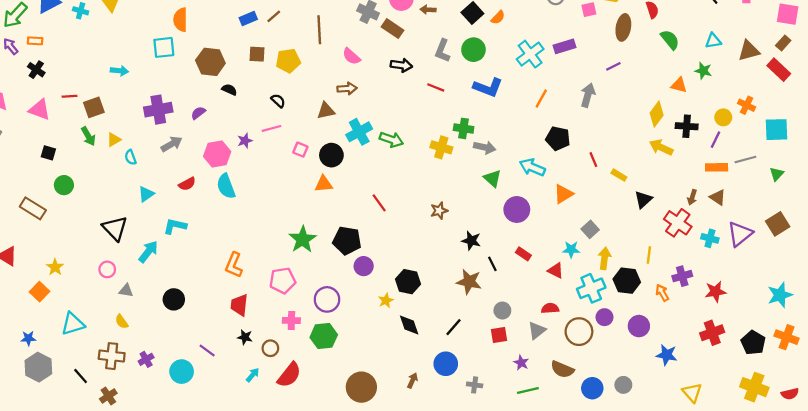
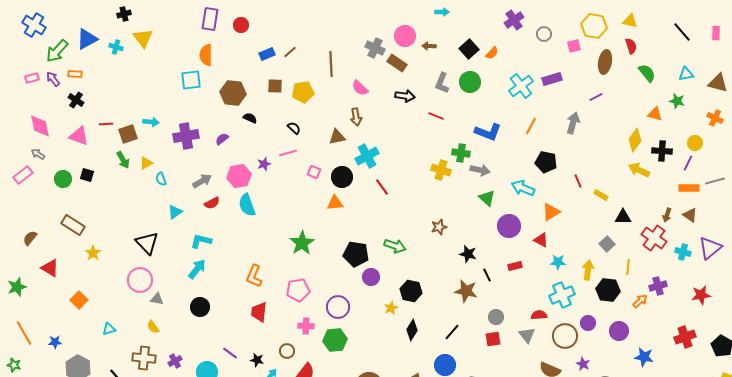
brown triangle: (749, 51) -> (718, 83), turned 30
cyan arrow: (119, 71) -> (151, 122), moved
blue L-shape: (488, 87) -> (488, 132), moved
brown arrow: (347, 89) -> (356, 117), turned 84
orange cross: (747, 105) -> (715, 118), moved
green arrow: (391, 140) -> (395, 246), moved
gray arrow: (172, 144) -> (202, 181), moved
green circle: (64, 185) -> (63, 179), moved
black triangle: (643, 200) -> (623, 217), turned 42
red line: (379, 203) -> (382, 187), moved
gray square: (590, 229) -> (607, 244), moved
green star: (303, 239) -> (302, 243), moved
cyan arrow: (148, 252) -> (197, 269), moved
red rectangle: (523, 254) -> (515, 266), turned -48
yellow star: (55, 267) -> (93, 253), moved
pink circle: (107, 269) -> (140, 280), size x1.6
red triangle: (556, 271) -> (541, 240), moved
cyan cross: (591, 288) -> (562, 295), moved
red star: (715, 292) -> (701, 295), moved
orange arrow: (662, 293) -> (640, 301), turned 77
cyan triangle: (73, 324) -> (109, 329), size x0.6
black diamond: (409, 325) -> (412, 330), turned 50
gray triangle: (537, 330) -> (527, 335), turned -30
black star: (245, 337) -> (257, 360), moved
blue star: (28, 338) -> (55, 342), moved
purple star: (521, 363) -> (583, 364), moved

